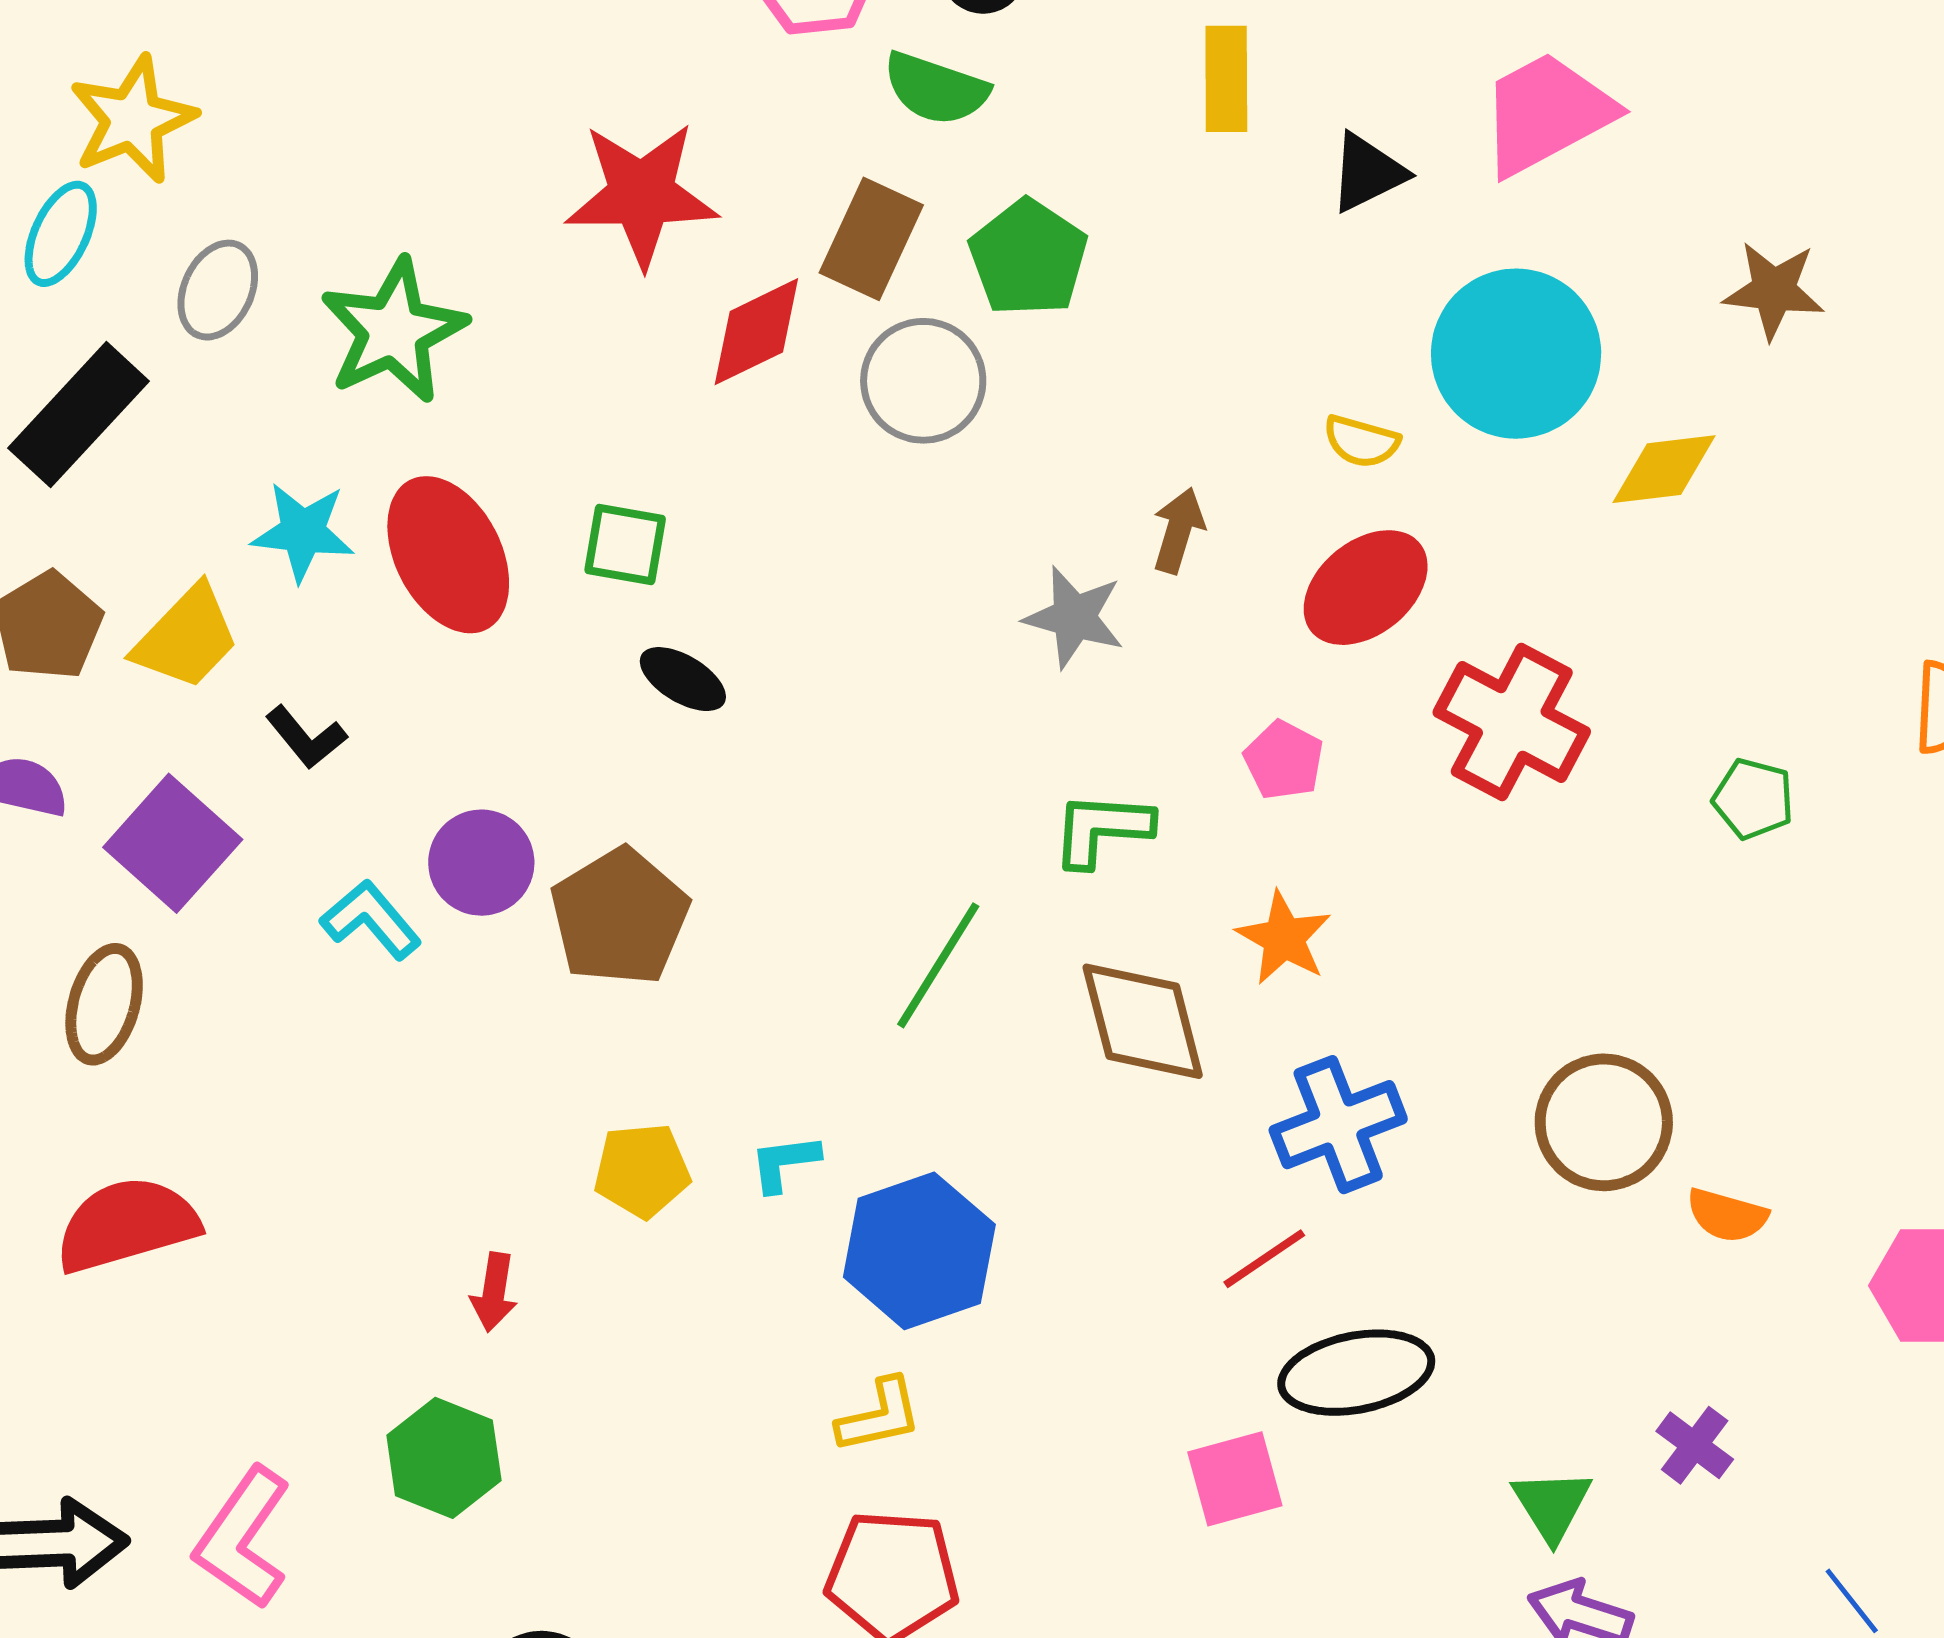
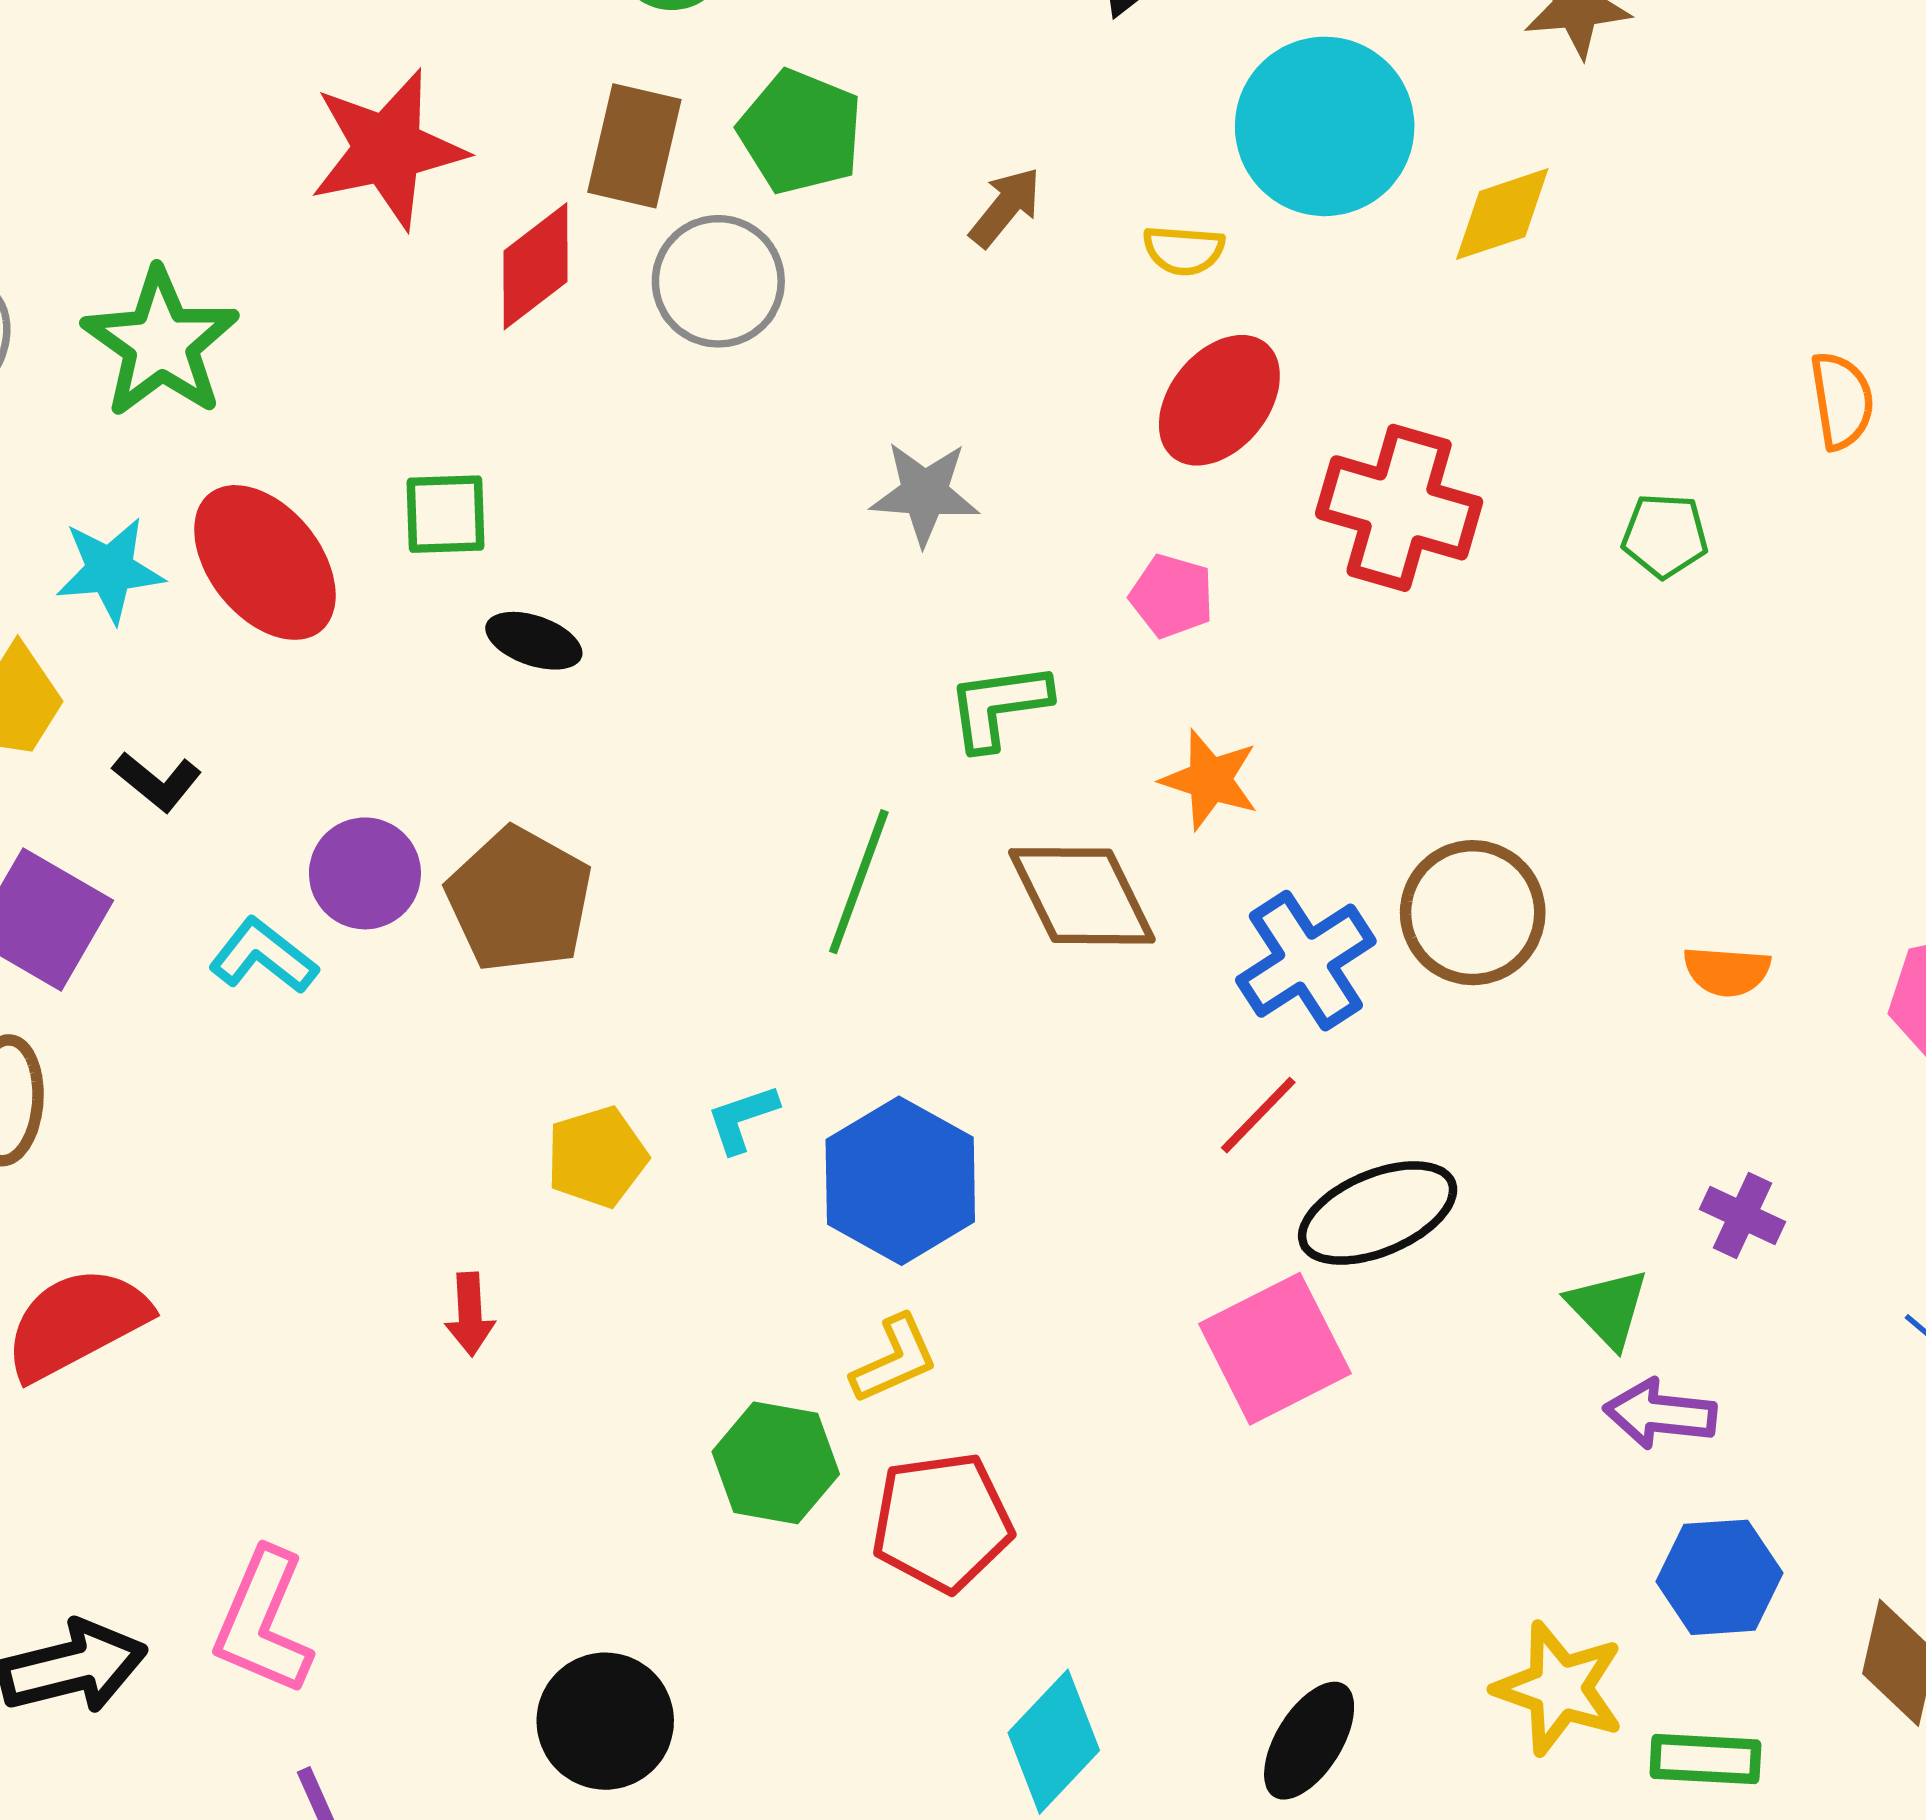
brown arrow: (1178, 530) -> (1005, 207), moved, turned 34
brown circle: (1604, 1122) -> (1473, 913), moved
green hexagon: (444, 1458) -> (776, 1463), moved
pink square: (1235, 1479) -> (1275, 1349), size x1.4

